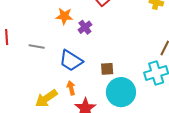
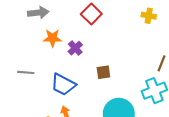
brown square: (107, 69) -> (103, 72), moved

